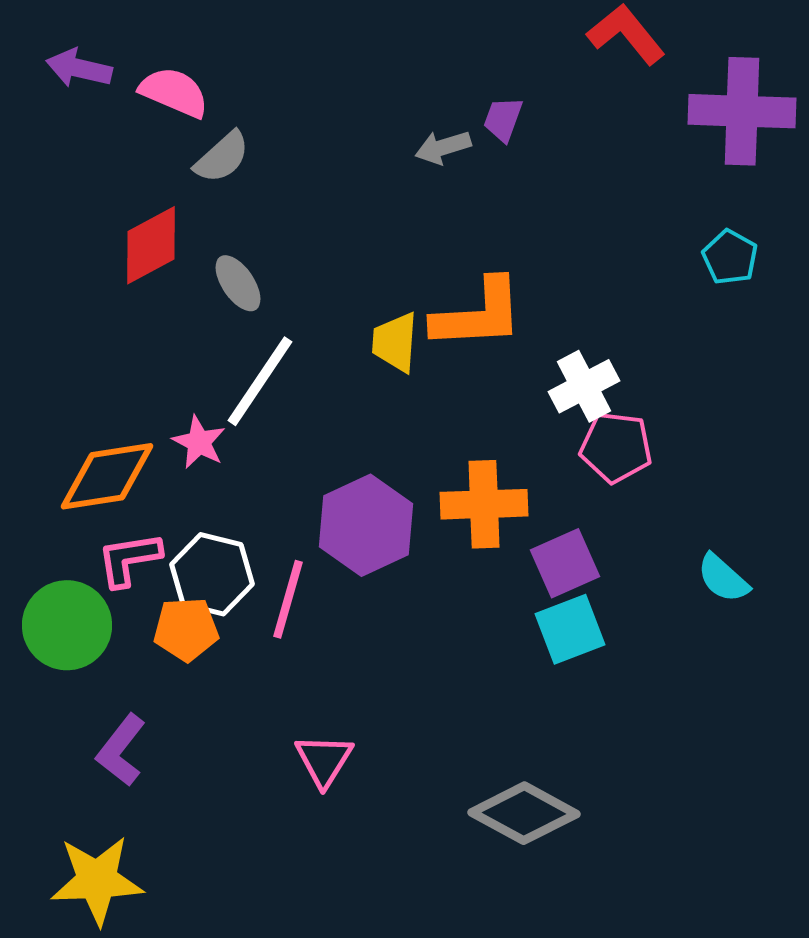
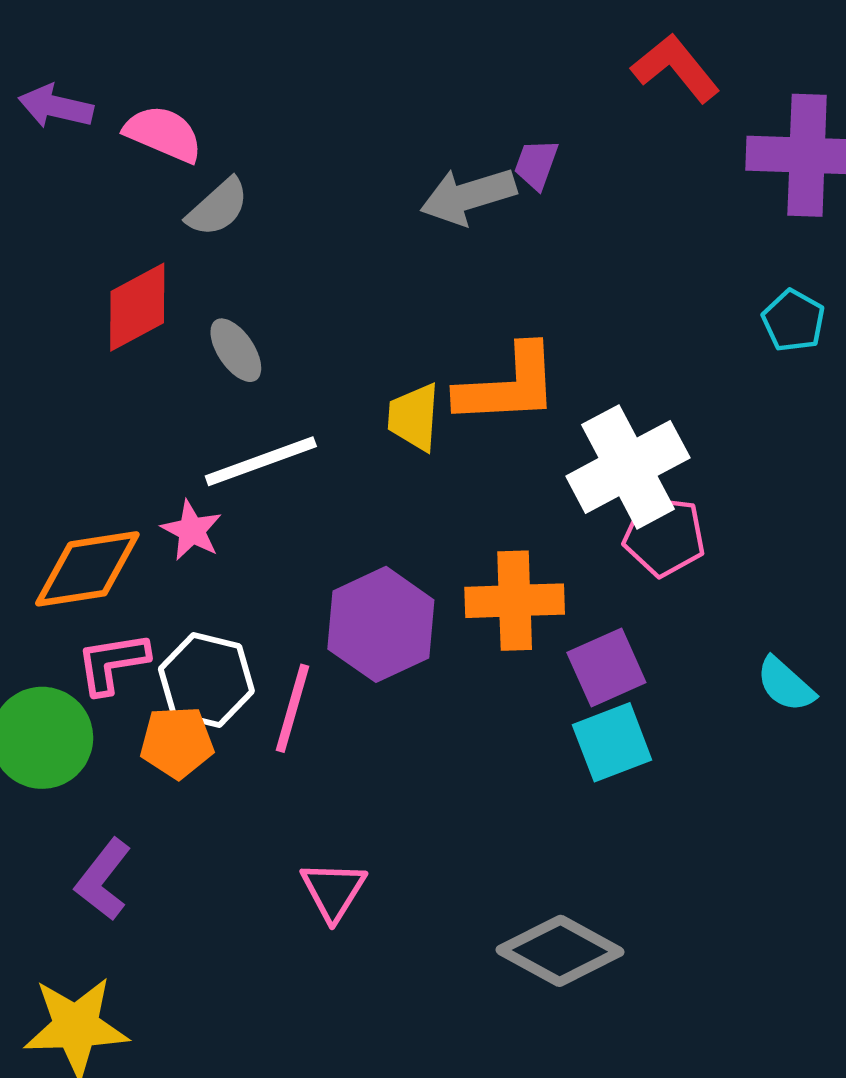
gray arrow: (443, 147) -> (468, 196), size x1.5
white line: (260, 381) -> (261, 461), turned 36
white cross: (584, 386) -> (628, 467), size x1.5

